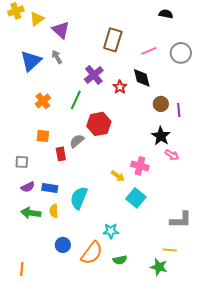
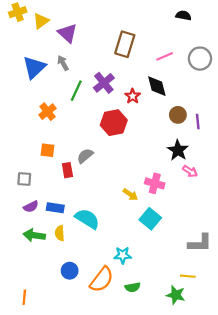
green line: (76, 100) -> (76, 91), moved
red hexagon: (99, 124) -> (114, 123), moved
cyan semicircle: (79, 198) -> (87, 219), turned 100

